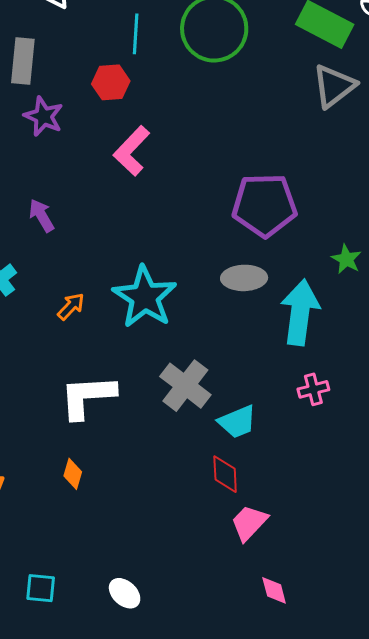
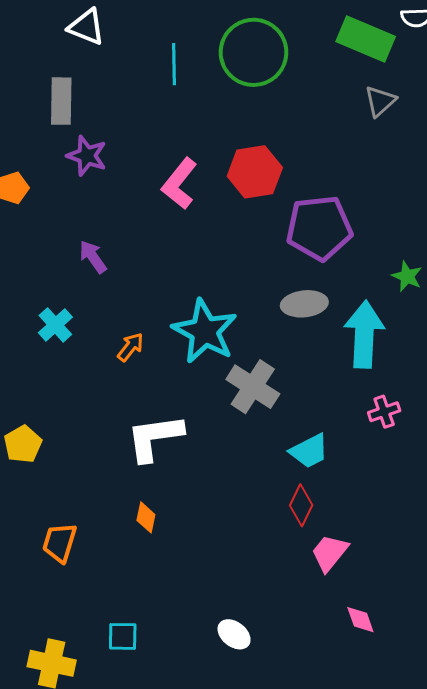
red hexagon: (111, 82) -> (255, 172), moved, size x1.4
gray triangle: (334, 86) -> (380, 101), size x0.7
gray cross: (185, 386) -> (253, 387), moved
red diamond: (225, 474) -> (301, 505), turned 33
white ellipse: (125, 593) -> (234, 634), moved

